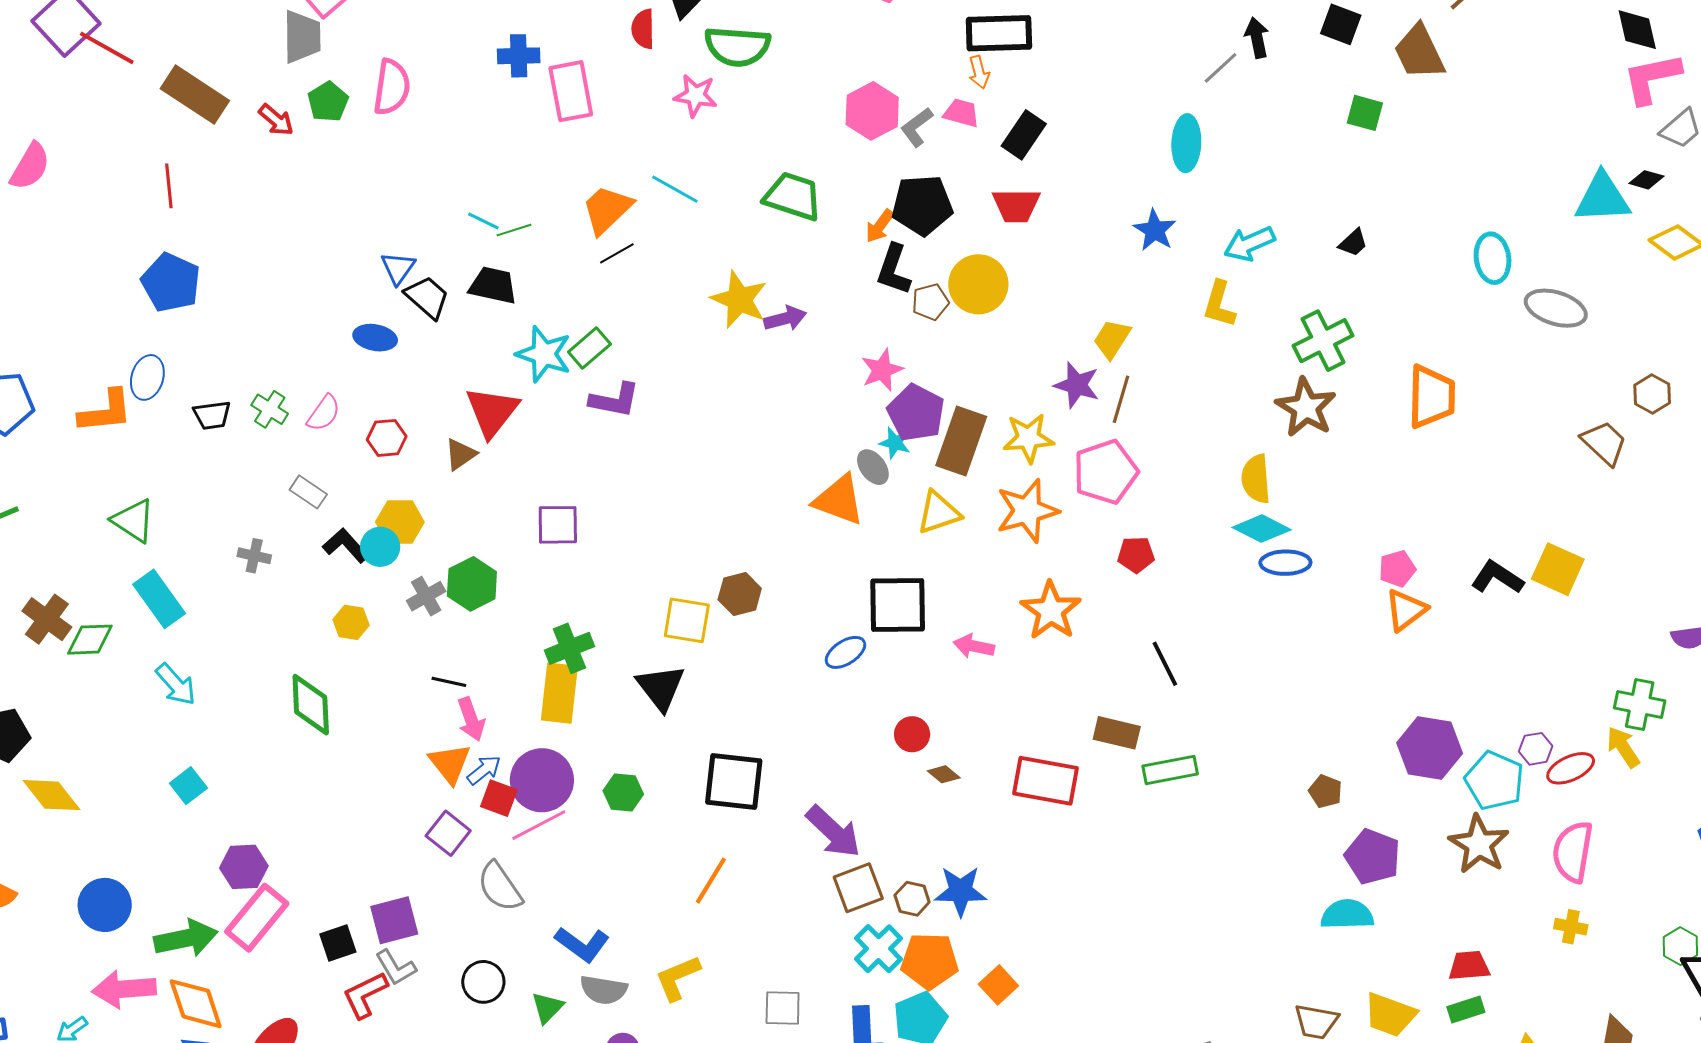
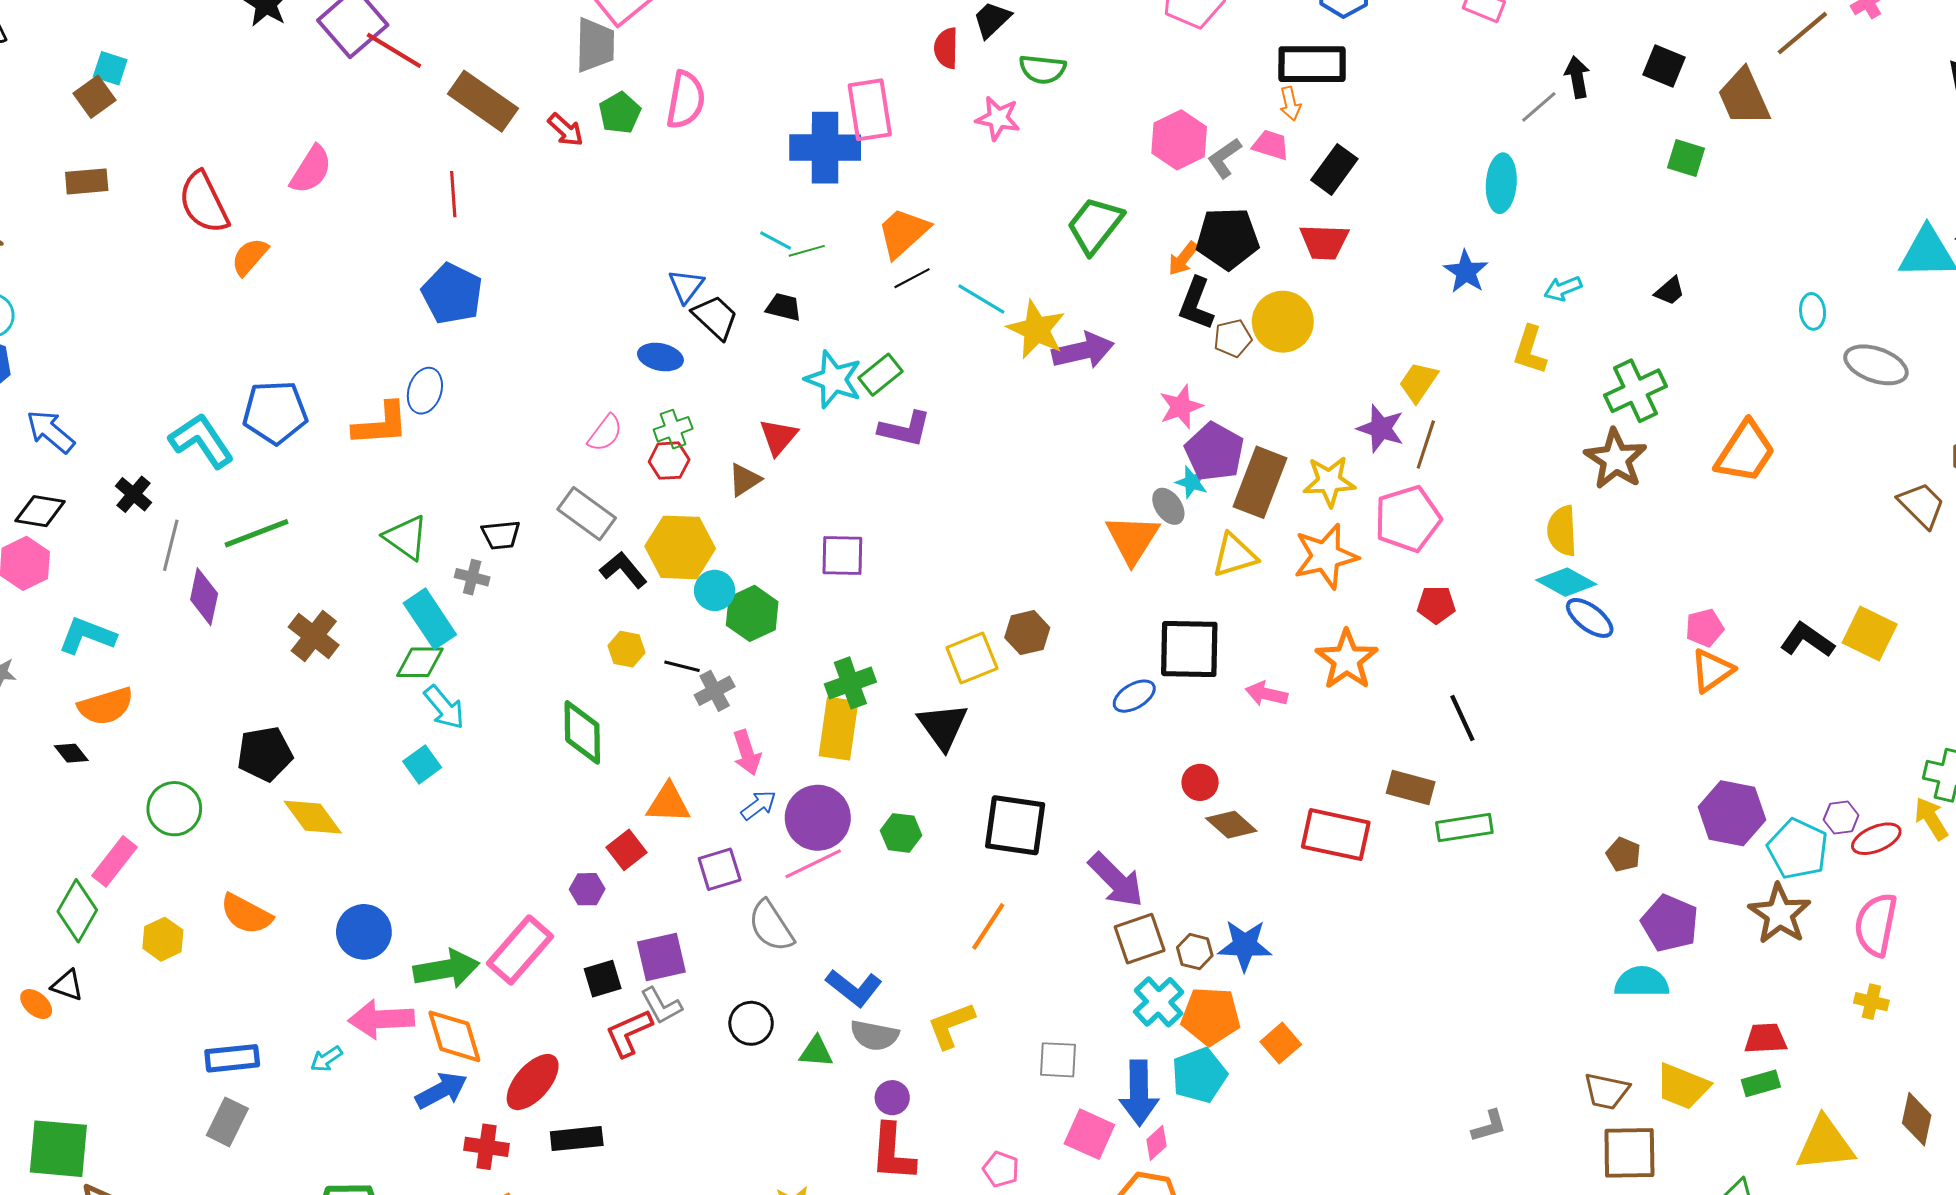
green semicircle: (737, 46) -> (1043, 69), size x0.7
blue cross: (519, 56) -> (825, 148), moved, size x1.6
cyan line: (675, 189) -> (981, 299), moved
green trapezoid: (793, 196) -> (1095, 225), turned -72
cyan arrow: (1249, 244) -> (1563, 289), size x0.7
cyan ellipse: (1493, 258) -> (1813, 311), size x0.7
black trapezoid: (493, 285) -> (784, 307), size x0.7
purple arrow: (785, 318) -> (1083, 351), size x1.4
orange trapezoid: (1432, 397) -> (1745, 452), turned 30
green cross: (270, 409) -> (673, 429), moved, turned 36
red triangle: (492, 412) -> (778, 437), size x0.7
black trapezoid: (212, 415) -> (501, 535), moved
gray rectangle: (308, 492) -> (587, 514), size x1.5
orange triangle: (839, 500) -> (1132, 539), turned 40
yellow hexagon: (400, 522) -> (680, 547), size x1.4
cyan circle: (380, 547) -> (715, 590), moved
gray cross: (254, 556) -> (472, 577), moved
blue ellipse: (1285, 563) -> (1590, 618), turned 36
gray cross: (426, 596) -> (715, 691), moved
yellow square: (687, 620) -> (972, 658), turned -33
green diamond: (90, 640) -> (420, 662), moved
black line: (449, 682) -> (682, 666), moved
orange triangle: (450, 763) -> (668, 803), moved, turned -51
brown diamond: (944, 774) -> (1231, 825), size x1.5
cyan square: (188, 786) -> (422, 764), moved
red square: (499, 798) -> (627, 850), moved, turned 30
purple square: (448, 833) -> (720, 869), turned 33
purple hexagon: (244, 867) -> (587, 889), moved, size x0.7
green triangle: (547, 1008) -> (816, 1052), turned 48

